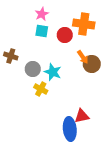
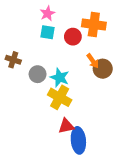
yellow cross: (41, 89) -> (60, 97), moved, size x1.5
red triangle: (82, 116) -> (66, 126), moved

